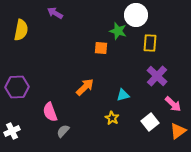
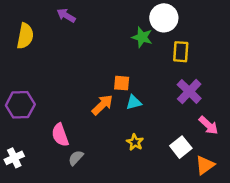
orange square: (101, 48) -> (122, 83), moved
cyan triangle: (123, 95) -> (134, 102), moved
orange triangle: (178, 131) -> (205, 165), moved

